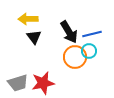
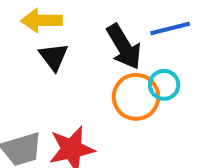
blue line: (92, 34) -> (170, 29), moved

